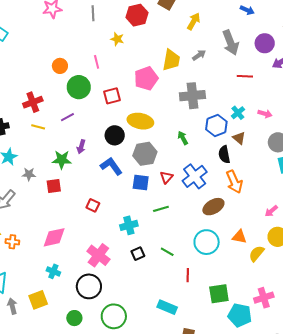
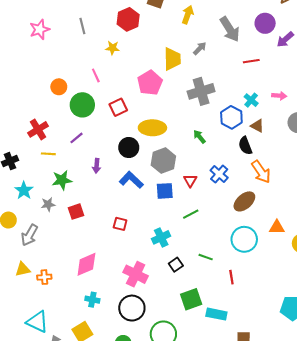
green star: (62, 160) -> (62, 180), moved
blue cross: (195, 176) -> (219, 174), size x0.7
green square: (219, 294) -> (191, 299), moved

